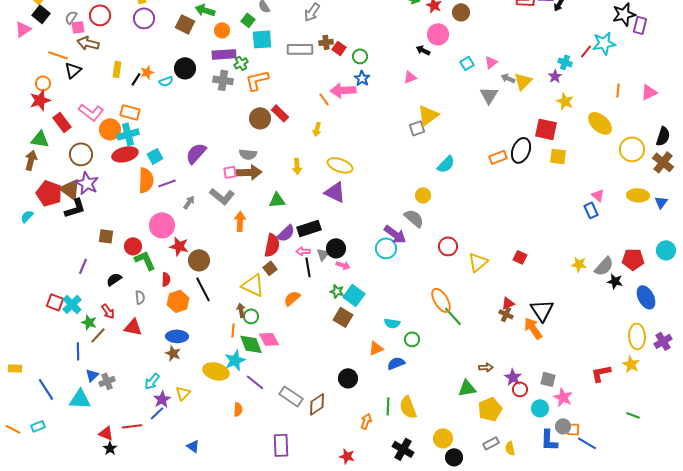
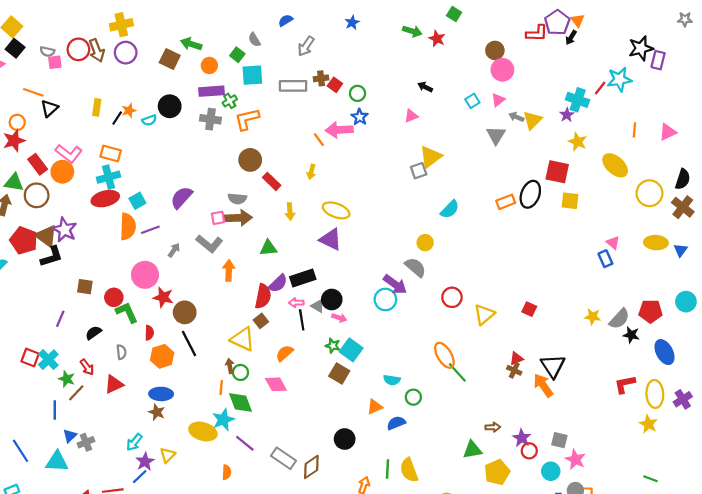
brown circle: (461, 12) -> (495, 50), moved
gray semicircle: (71, 17) -> (47, 52), turned -112
pink circle: (438, 34) -> (502, 70), moved
brown arrow: (88, 43) -> (97, 50), moved, turned -125
cyan cross: (565, 62) -> (578, 100), size x1.5
red rectangle: (280, 113) -> (272, 181), moved
orange circle: (110, 129) -> (62, 172), moved
brown circle: (81, 154) -> (37, 195), moved
gray triangle: (323, 254) -> (318, 306), turned -40
red triangle: (133, 327) -> (114, 384), turned -36
pink diamond: (269, 339) -> (276, 384), moved
red L-shape: (601, 373) -> (625, 384), moved

